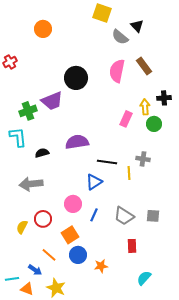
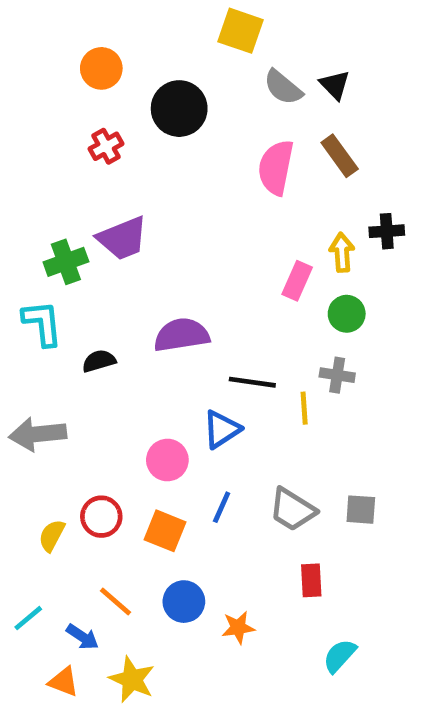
black triangle: (137, 26) -> (335, 85), moved
red cross: (10, 62) -> (106, 146), moved
black circle: (76, 78) -> (179, 109), moved
green circle: (154, 124) -> (347, 314), moved
gray arrow: (31, 184) -> (38, 434), moved
pink circle: (73, 204) -> (167, 460), moved
orange square: (70, 235) -> (165, 531), moved, turned -36
cyan line: (12, 279) -> (28, 618), moved, turned -32

